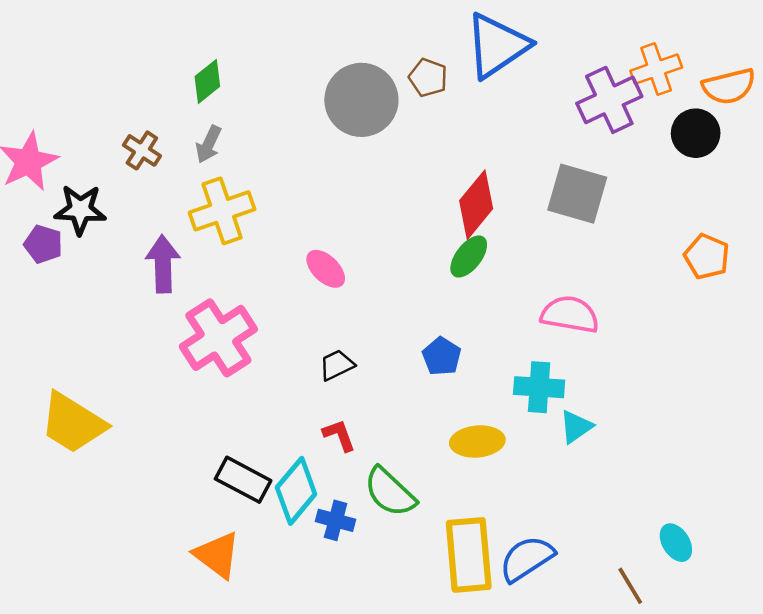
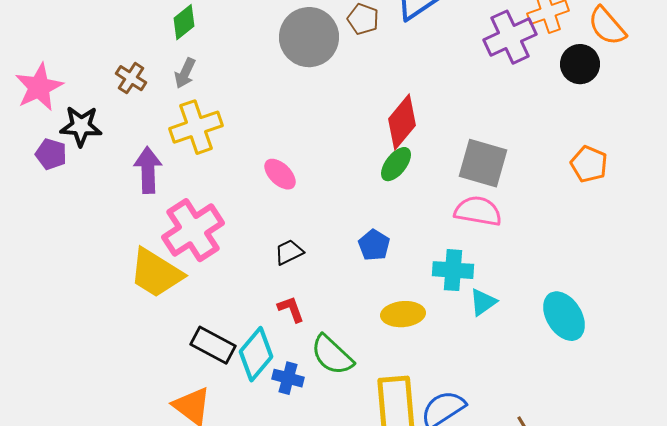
orange semicircle: (729, 86) -> (607, 26), turned 63
gray square: (577, 194) -> (483, 163), moved
yellow trapezoid: (73, 423) -> (156, 273), moved
cyan ellipse: (676, 543) -> (564, 316), moved, size x1.6

